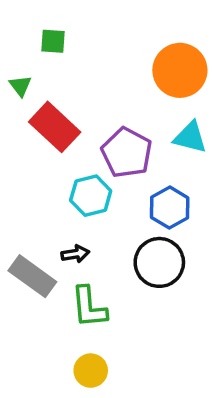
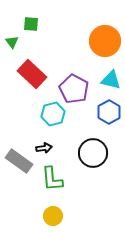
green triangle: (20, 86) -> (12, 42), moved
blue hexagon: (170, 208) -> (109, 112), moved

